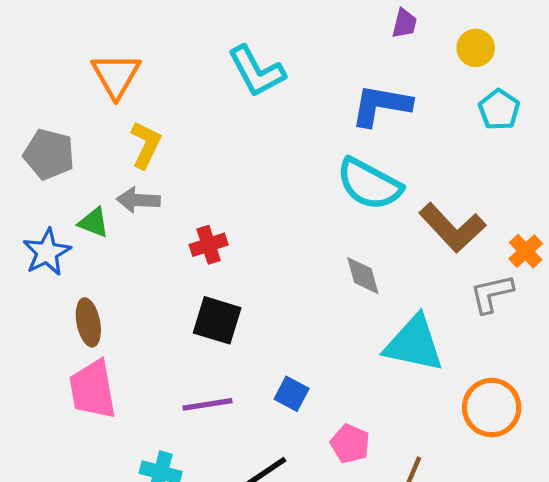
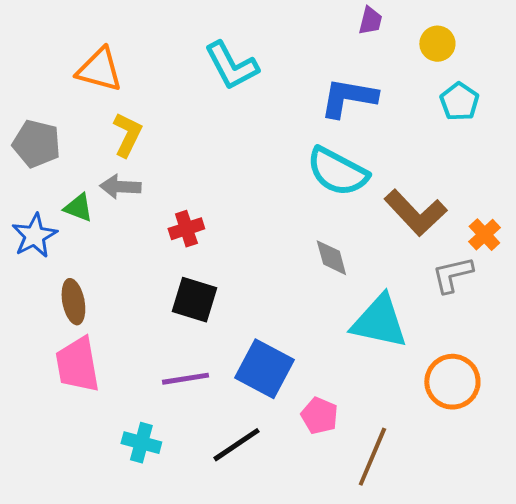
orange triangle: (116, 76) -> (99, 70), turned -45
blue square: (292, 394) -> (264, 369), size x1.8

